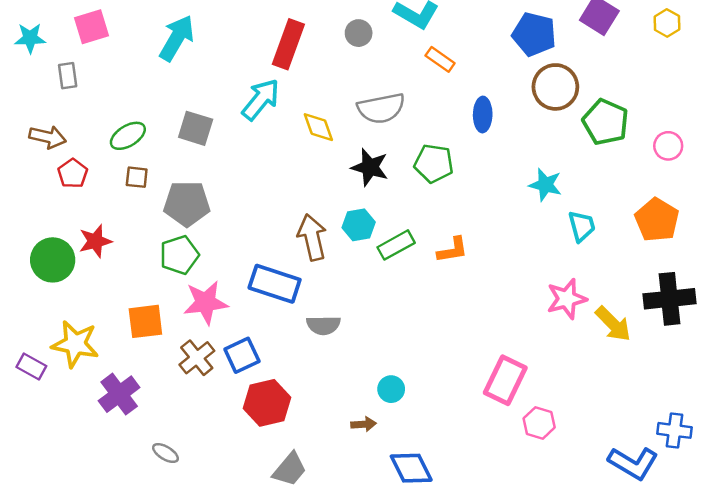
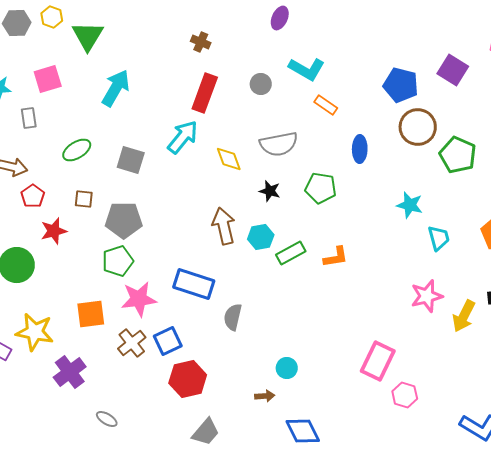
green ellipse: (128, 136) -> (77, 150), moved
black star: (370, 167) -> (270, 191), size x0.7
brown arrow: (312, 237) -> (224, 226), moved
red star: (95, 241) -> (54, 231), moved
yellow arrow: (613, 324) -> (464, 316), turned 72
gray semicircle: (323, 325) -> (233, 317), turned 104

